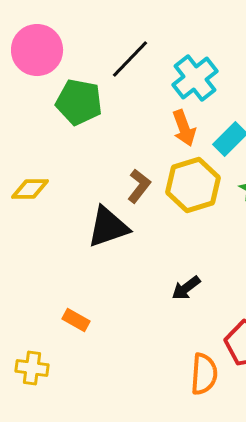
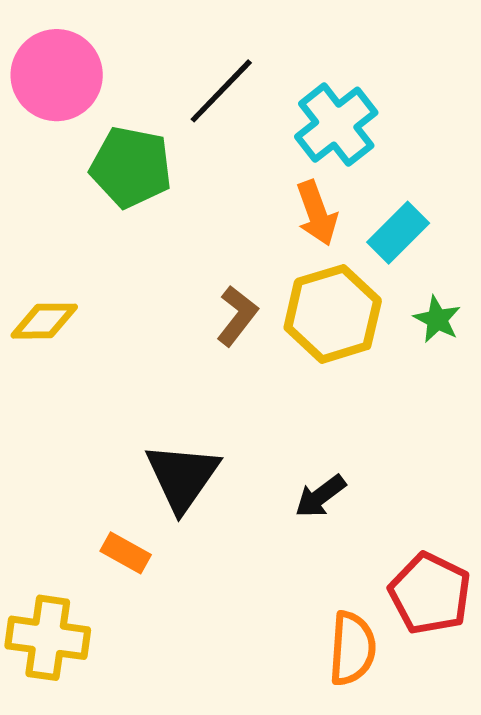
black triangle: (108, 227) -> (182, 477), moved, turned -36
yellow cross: (32, 368) -> (48, 638), size x1.4

